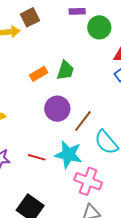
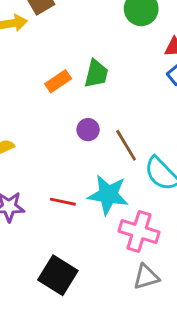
purple circle: (57, 109) -> (88, 130), size x0.6
brown line: (83, 121) -> (126, 145), turned -65

